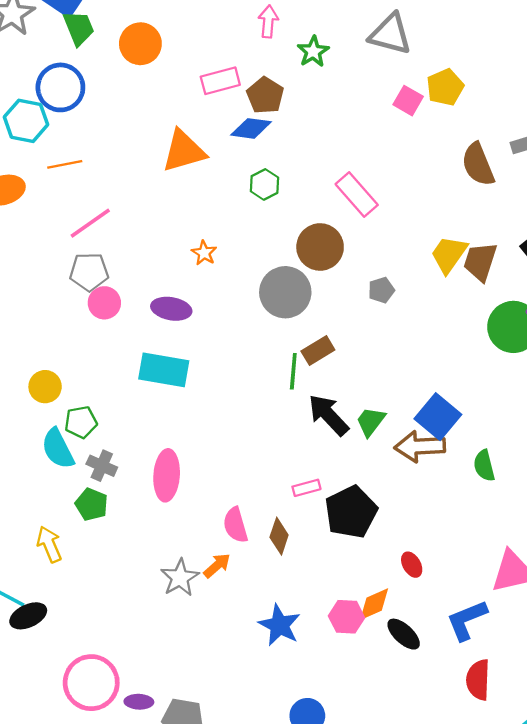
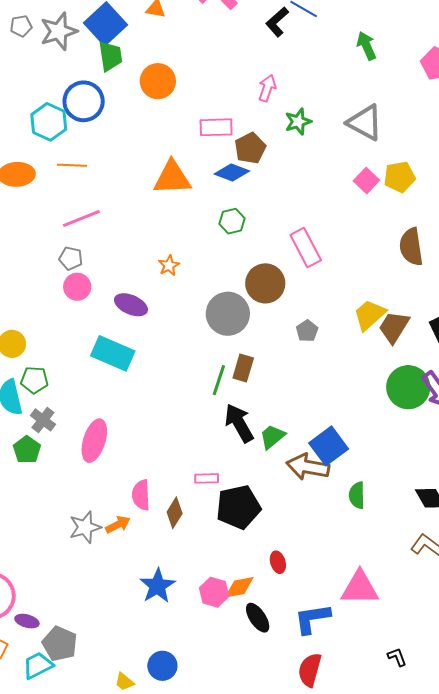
gray pentagon: (89, 272) -> (71, 258), size x0.7
gray pentagon: (381, 290) -> (307, 331), turned -30
brown rectangle: (318, 350) -> (243, 368), turned -56

